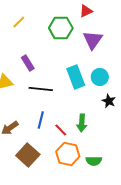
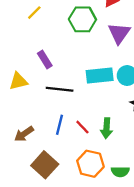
cyan rectangle: (76, 77) -> (100, 76), turned -75
red line: (61, 130) -> (82, 127), moved

